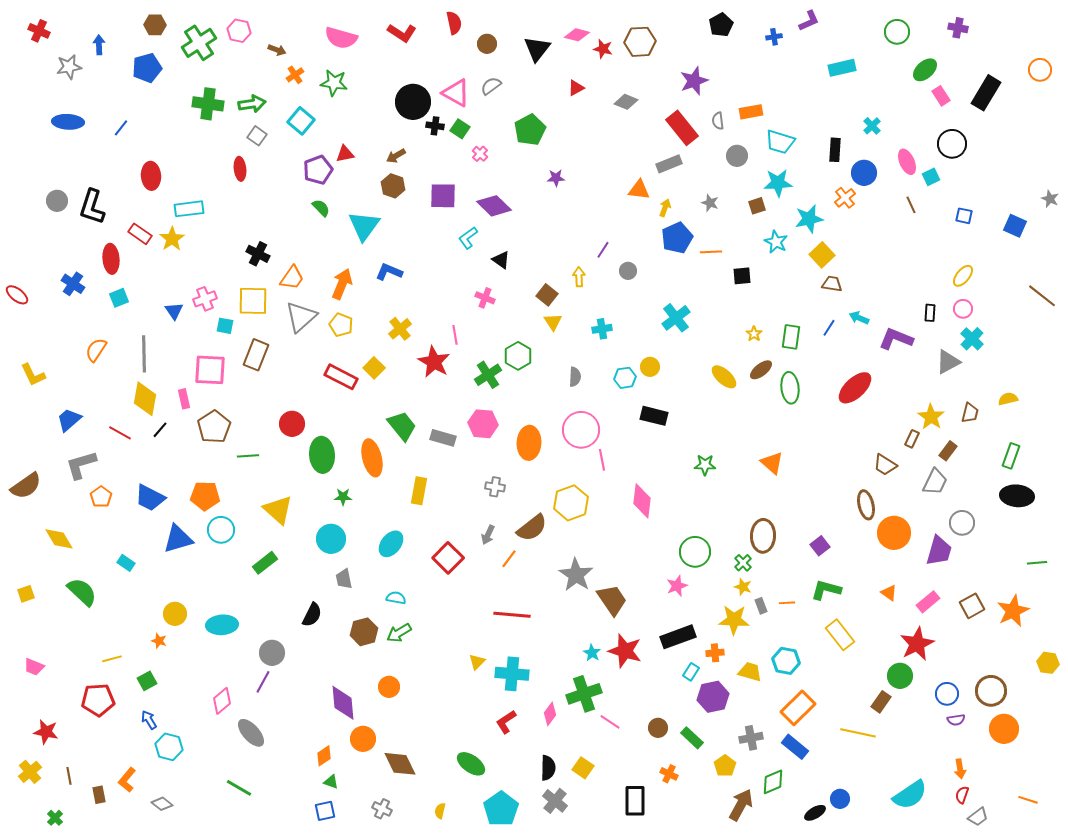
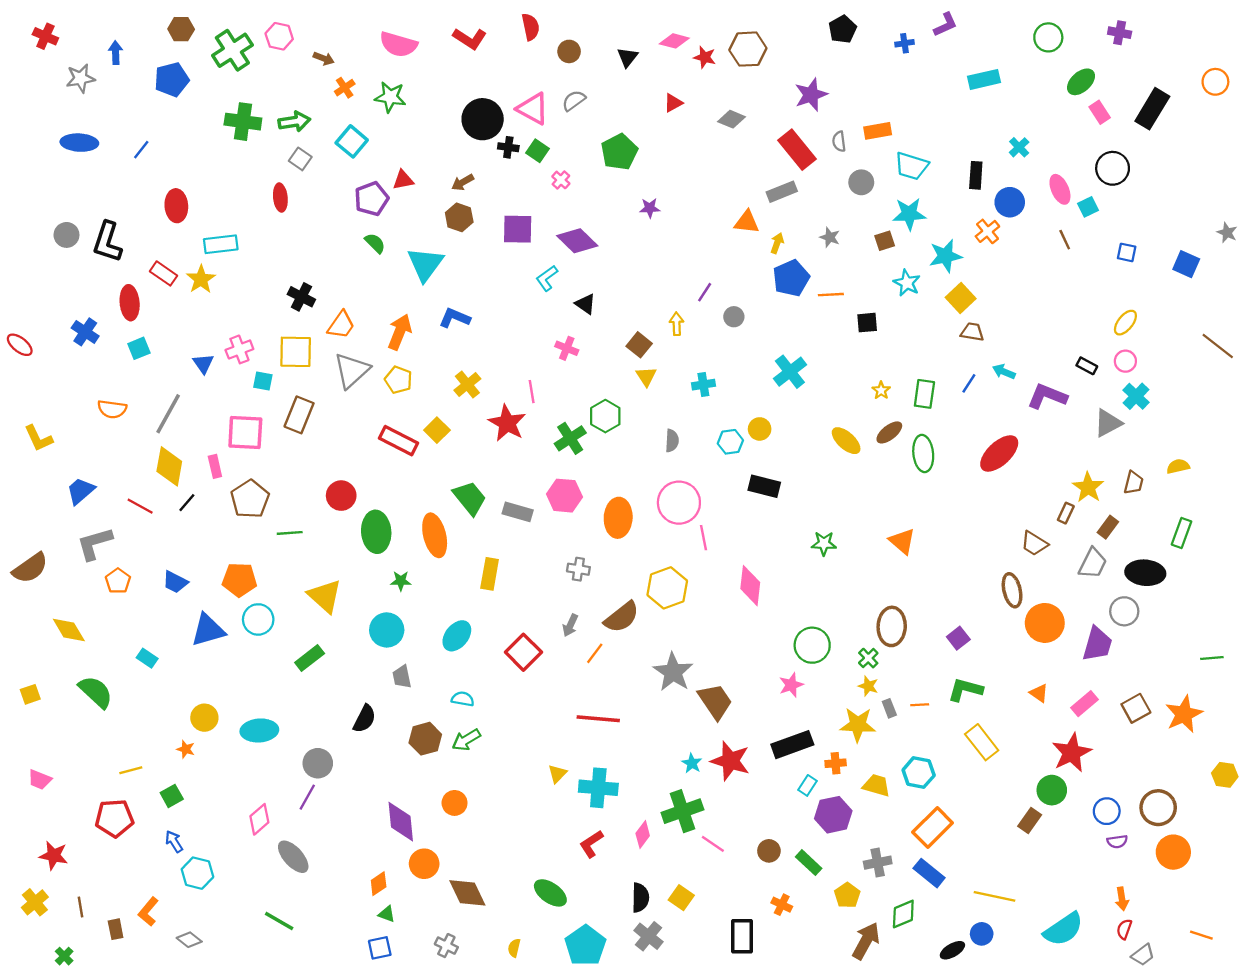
black triangle: (537, 49) -> (628, 57), size x0.7
black rectangle: (930, 313) -> (1087, 366), turned -66
orange semicircle: (96, 350) -> (112, 409), turned -115
gray line: (144, 354) -> (168, 414), turned 30
black ellipse: (1017, 496) -> (1145, 573), moved
blue trapezoid: (150, 498) -> (175, 582), size x0.7
yellow line: (858, 733) -> (995, 896), moved

